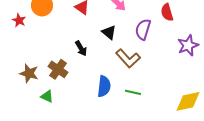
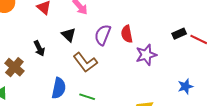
red semicircle: (167, 12) -> (127, 34), moved

